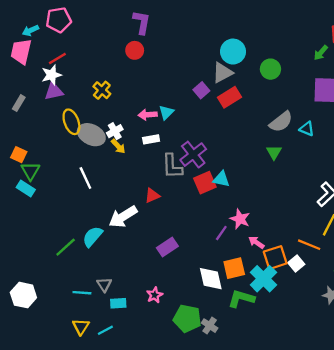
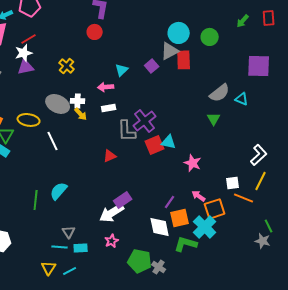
green arrow: (321, 53) -> (243, 21), moved
green circle: (270, 69) -> (210, 37), moved
red rectangle: (229, 97) -> (184, 60), moved, turned -60
cyan triangle: (166, 112) -> (122, 70), moved
yellow ellipse: (71, 122) -> (29, 120), moved, turned -60
white cross: (115, 131) -> (78, 101), turned 32
white arrow: (123, 217) -> (112, 213), moved
pink star: (240, 219) -> (193, 163), moved
purple line: (221, 233) -> (170, 202), moved
green line: (66, 247) -> (36, 200), turned -42
white square: (296, 263) -> (233, 183), moved, turned 32
cyan line: (82, 293) -> (60, 247), moved

